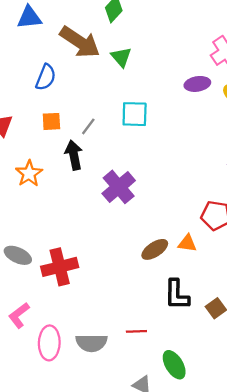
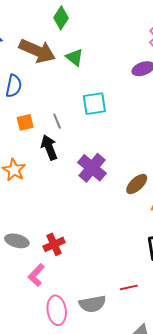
gray line: (88, 126) -> (57, 121), turned -49
brown ellipse: (155, 249) -> (137, 184), moved
red cross: (60, 267) -> (54, 244), size x0.7
pink L-shape: (19, 315) -> (36, 275), moved

